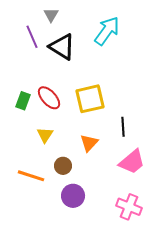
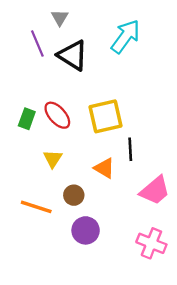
black line: (123, 127) -> (130, 149), moved
orange triangle: (89, 143) -> (104, 168), turned -42

